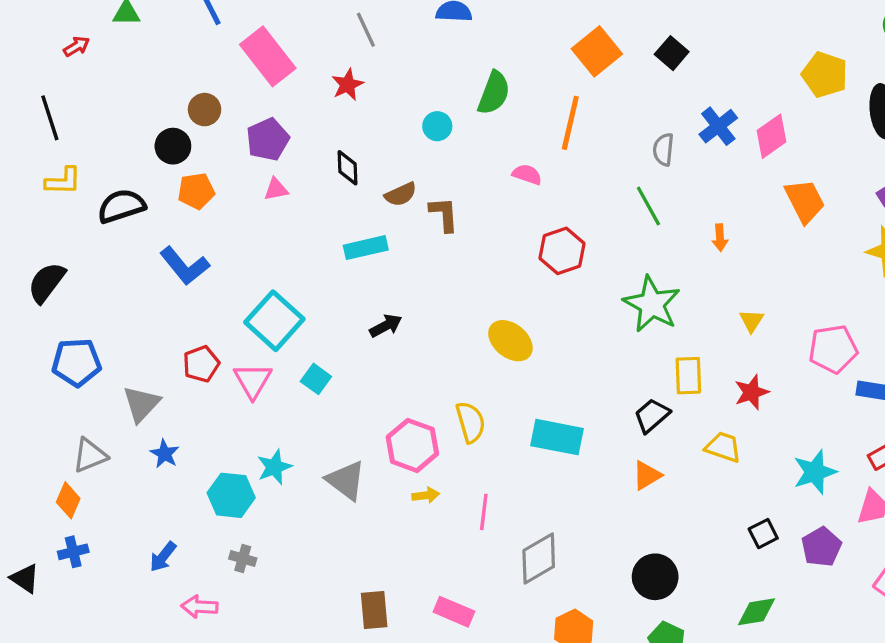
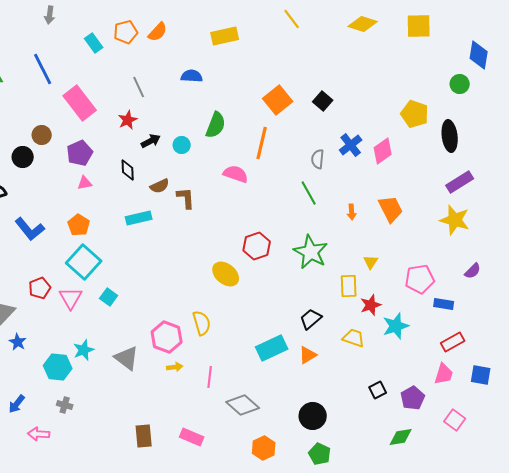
pink semicircle: (527, 174) -> (236, 174), size x1.4
orange pentagon: (196, 191) -> (79, 225), moved, turned -30
orange trapezoid: (805, 201) -> (391, 209), moved
red hexagon: (562, 251) -> (257, 246), moved
black arrow: (386, 326) -> (151, 141), moved
yellow rectangle: (688, 376) -> (349, 286), moved
cyan rectangle: (557, 437) -> (272, 348), moved, turned -36
cyan star: (815, 472) -> (396, 326), moved
gray diamond: (539, 558) -> (243, 405), turned 72
green diamond: (757, 612) -> (401, 437), moved

